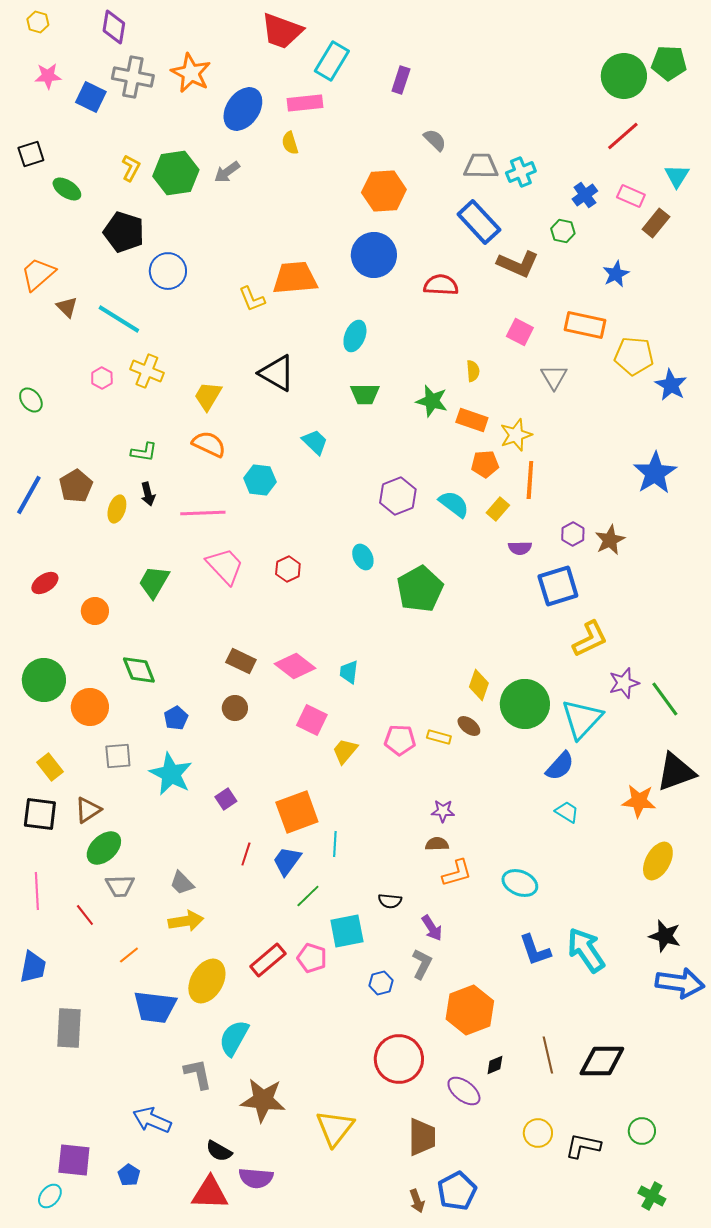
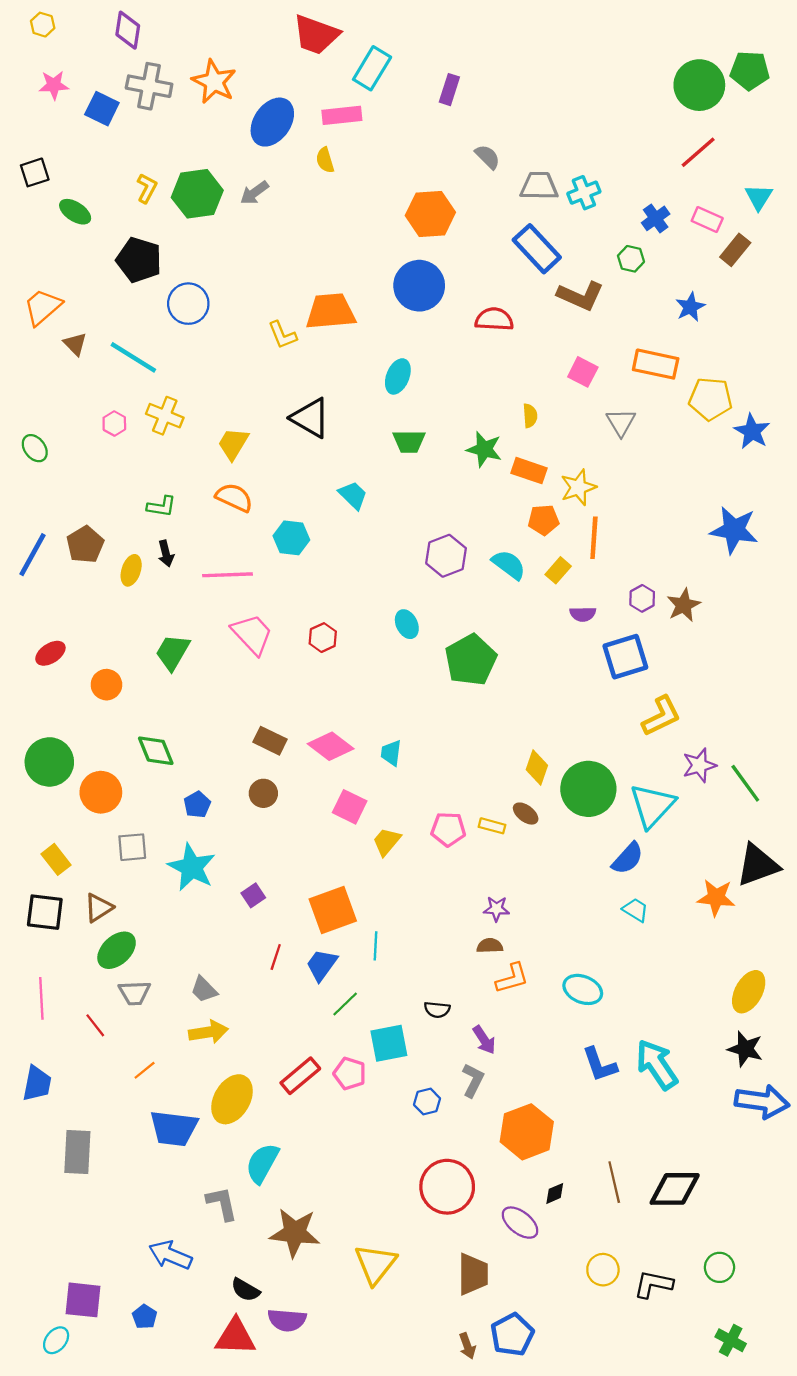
blue star: (655, 473) -> (734, 530), turned -30
yellow ellipse: (658, 861) -> (749, 992), moved

